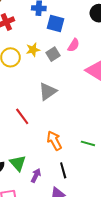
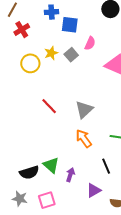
gray triangle: (48, 91) -> (84, 109), moved
red line: (22, 116) -> (49, 106), moved
black line: (63, 170) -> (106, 166), moved

